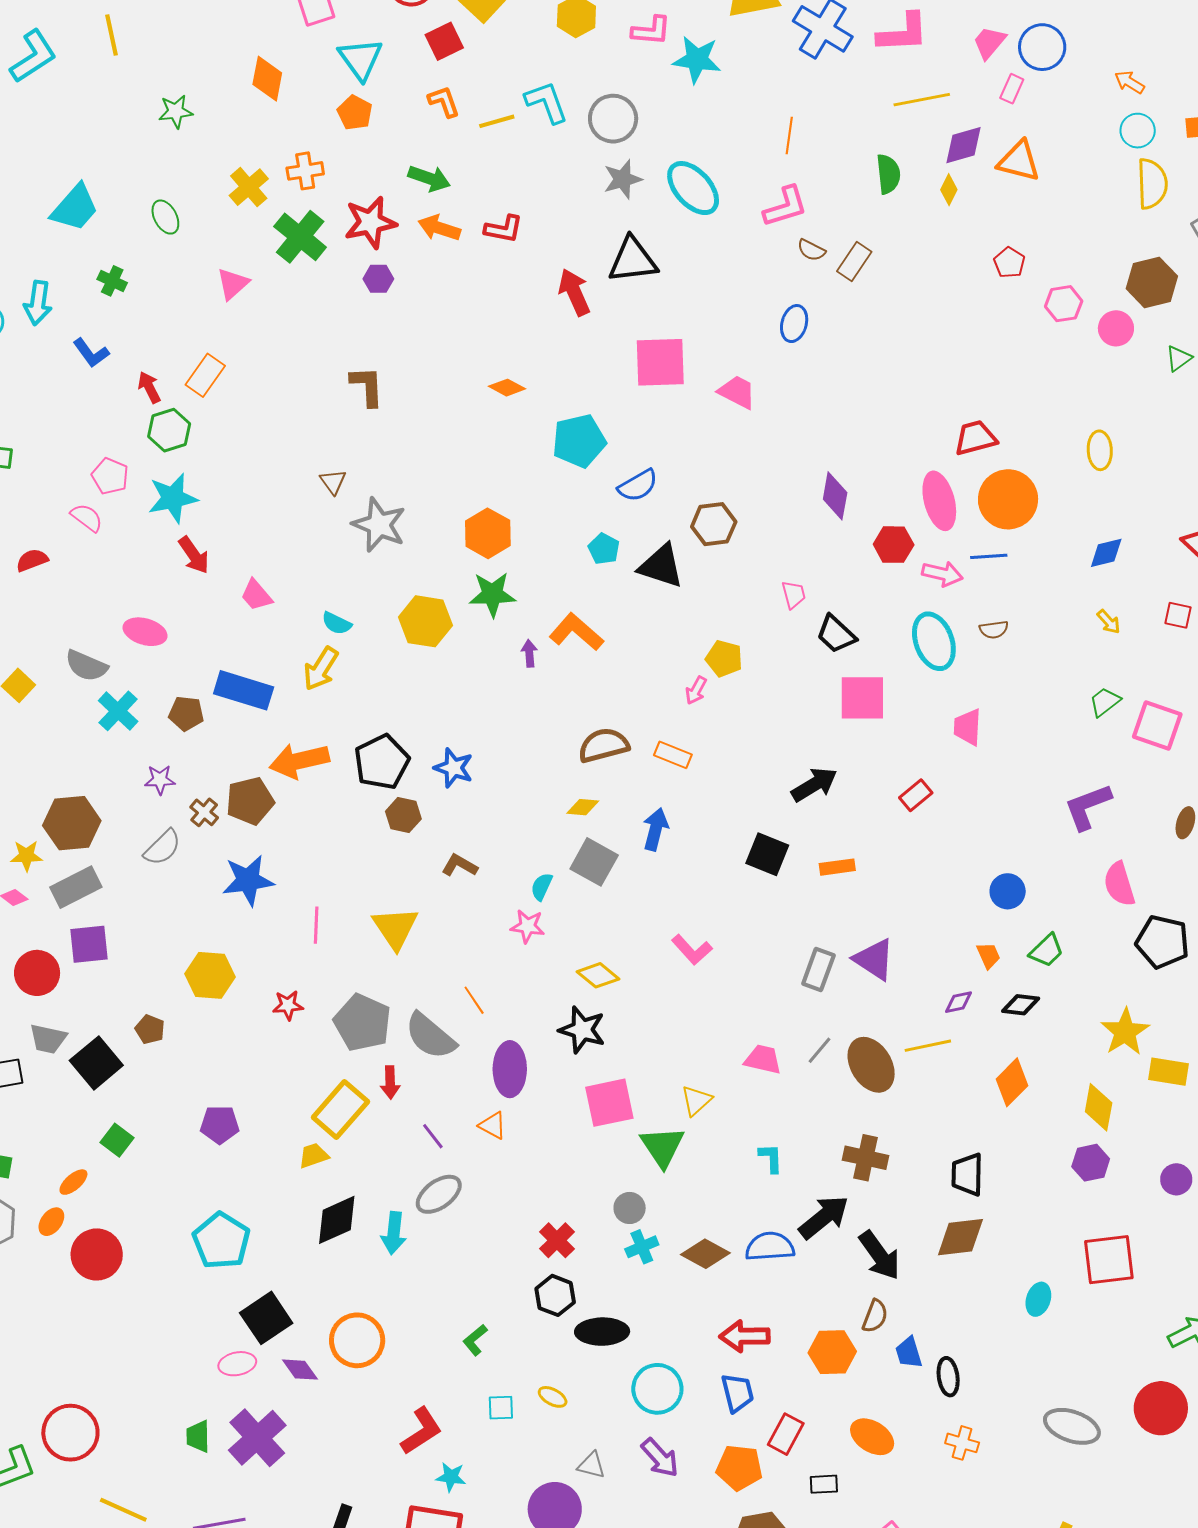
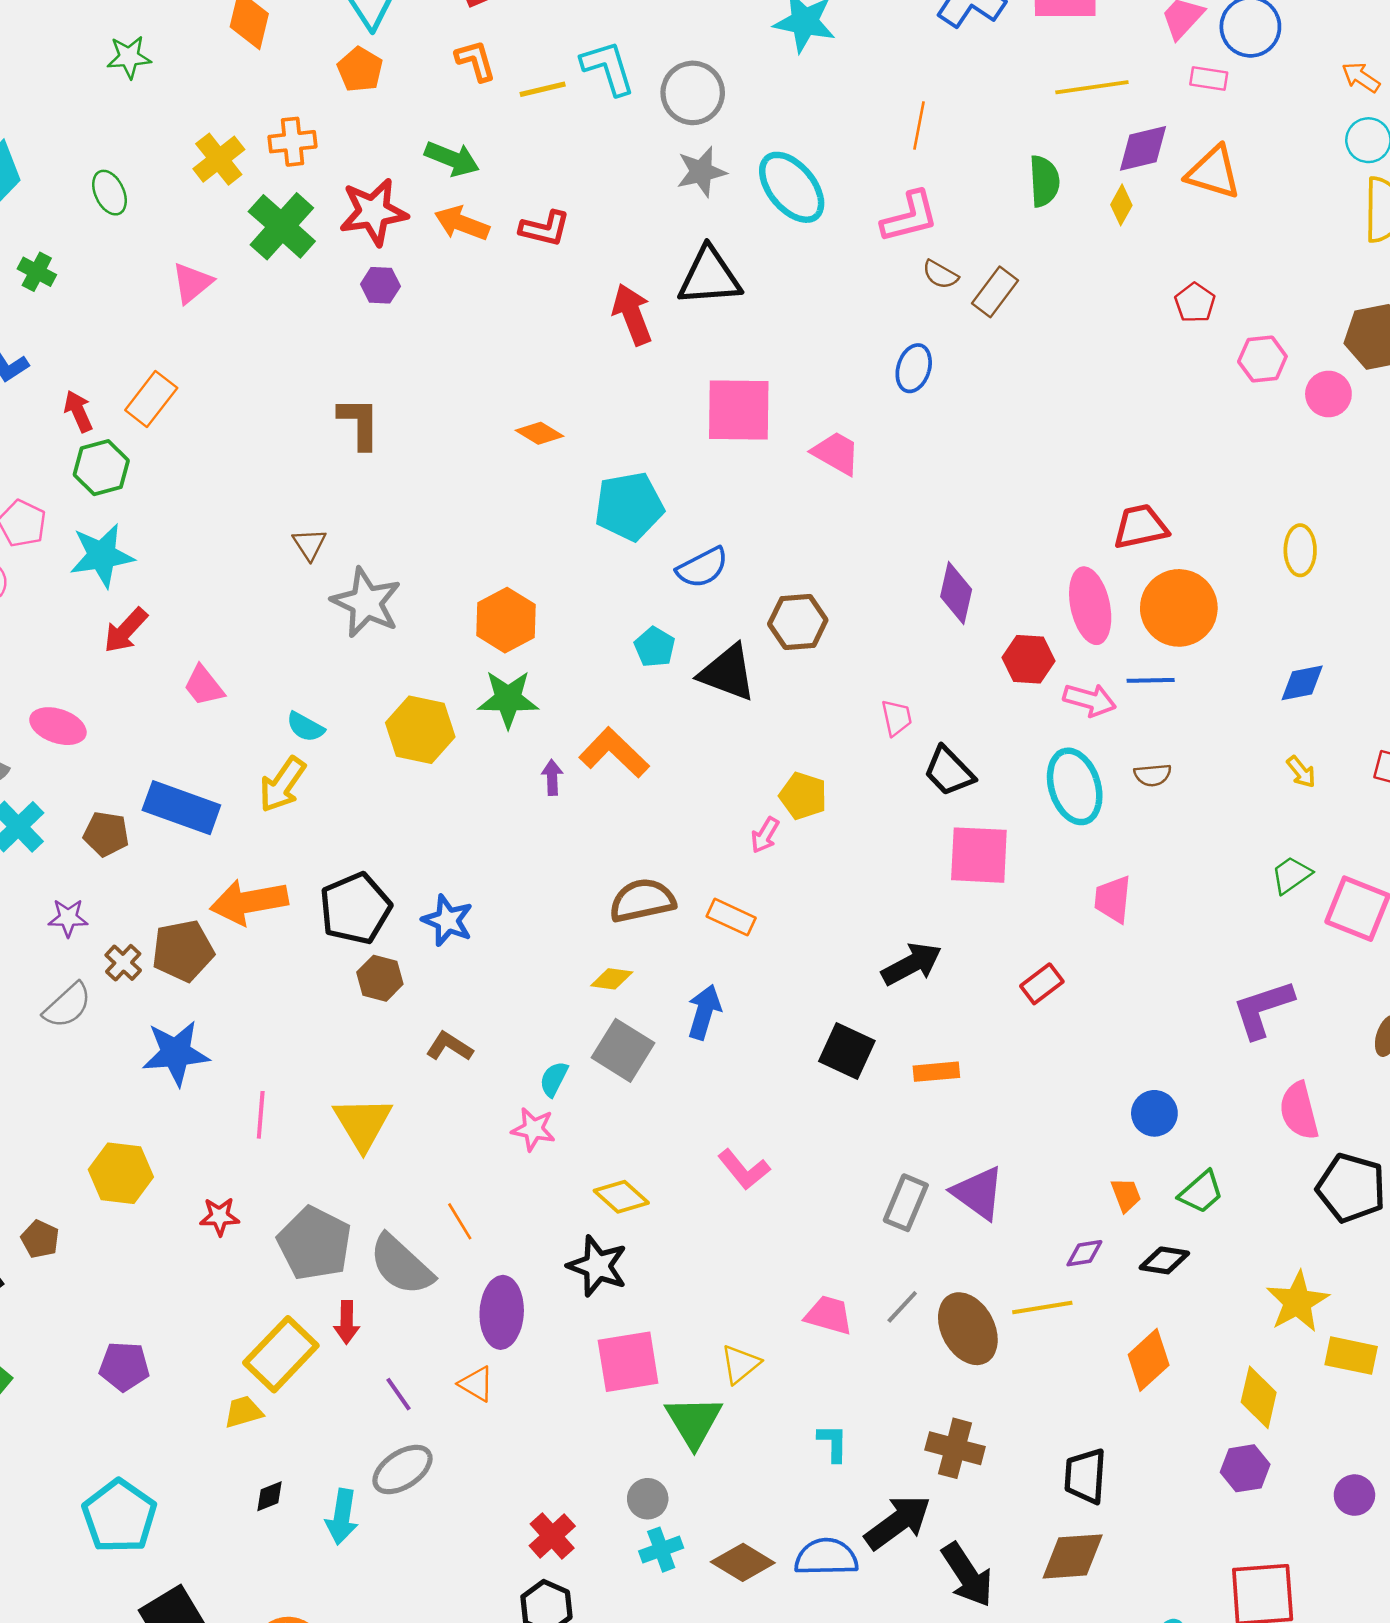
pink rectangle: (1012, 89) -> (1209, 79), turned 72
red arrow: (194, 555) -> (126, 630), turned 75
black diamond: (337, 1220) -> (269, 1496), size x0.5

